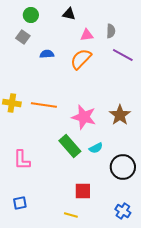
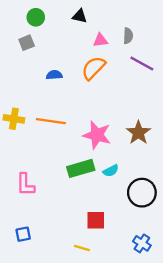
gray square: (23, 37) -> (27, 43), turned 32
blue semicircle: (47, 54) -> (54, 75), moved
green rectangle: (70, 146) -> (81, 168), turned -65

